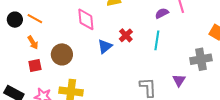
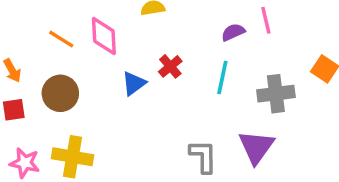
orange line: (35, 19) -> (61, 39), moved
gray cross: (201, 59) -> (276, 94), moved
purple triangle: (179, 80) -> (256, 147), size x1.6

